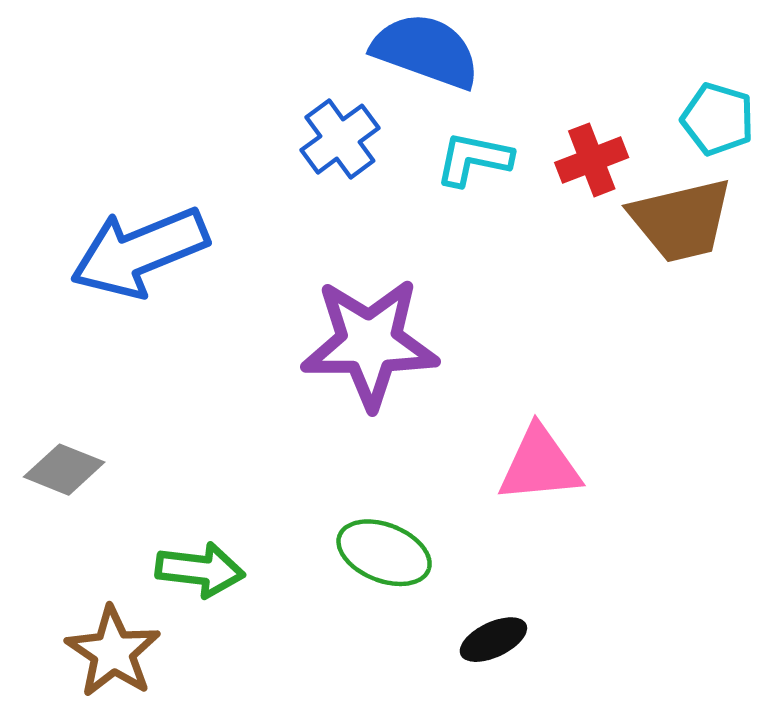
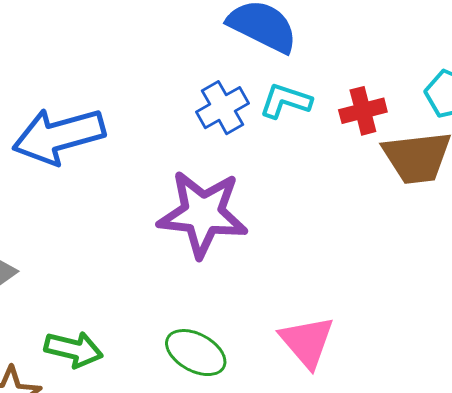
blue cross: (340, 139) -> (223, 108), moved
pink triangle: (540, 465) -> (307, 342), moved, turned 48

